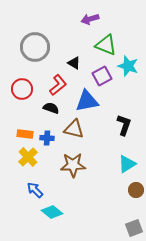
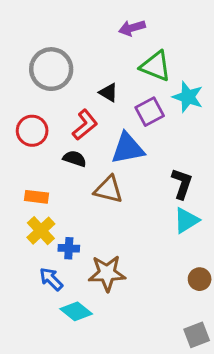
blue cross: (47, 138) -> (69, 248), moved
cyan triangle: (127, 164) -> (186, 220), moved
brown star: (73, 165) -> (107, 273), moved

